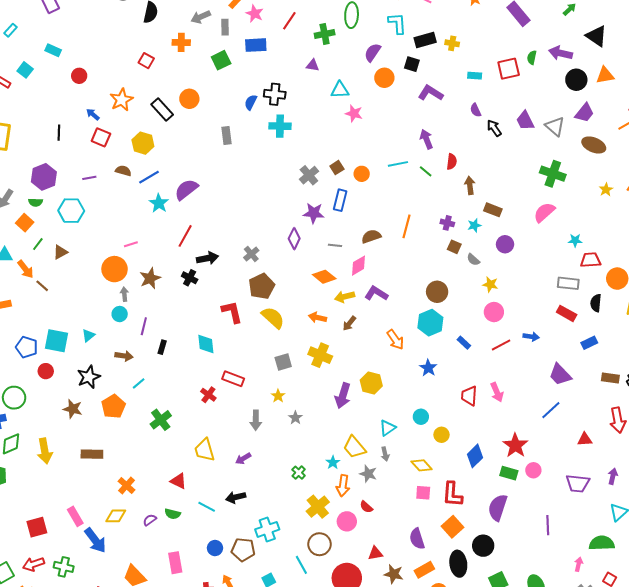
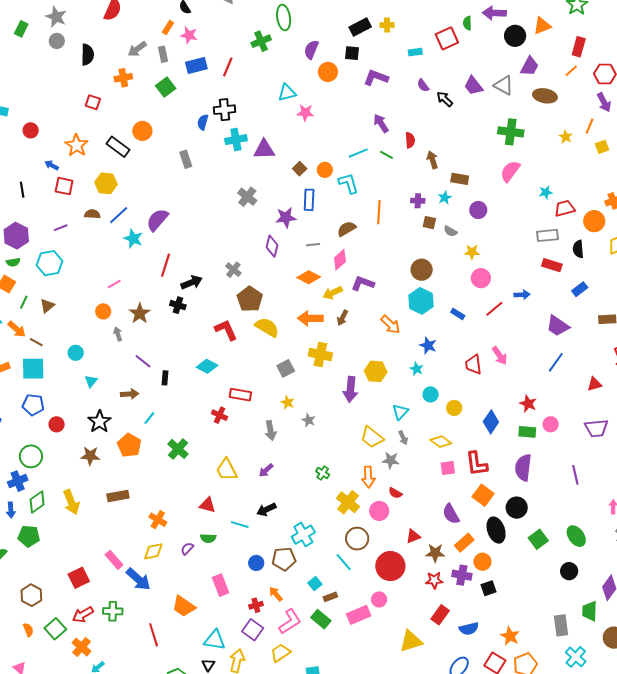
red line: (289, 21) -> (228, 67), moved
cyan L-shape: (397, 23) -> (348, 183), moved
purple triangle: (313, 65) -> (264, 149), moved, size x1.6
gray cross: (309, 175) -> (247, 197), moved
orange circle: (115, 269) -> (103, 311), size x0.6
cyan circle: (120, 314) -> (76, 353), moved
orange arrow: (317, 318) -> (310, 318), size x1.4
purple line: (144, 326) -> (143, 361), turned -54
cyan square: (57, 341) -> (33, 369), moved
cyan diamond: (206, 344) -> (207, 366), turned -45
red star: (515, 445) -> (528, 404), size x0.7
cyan star: (333, 462) -> (417, 369), moved

